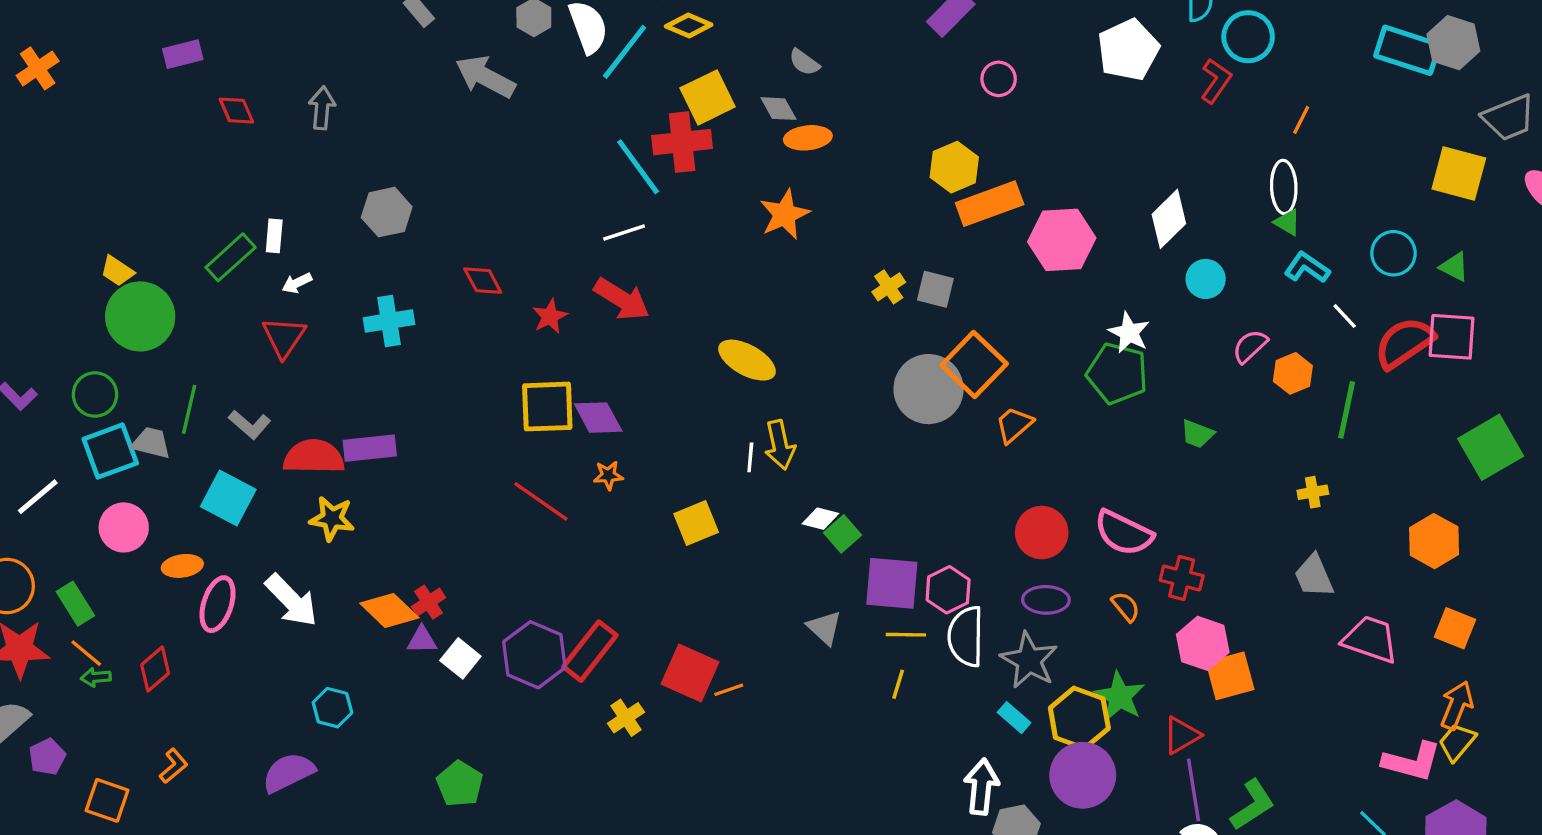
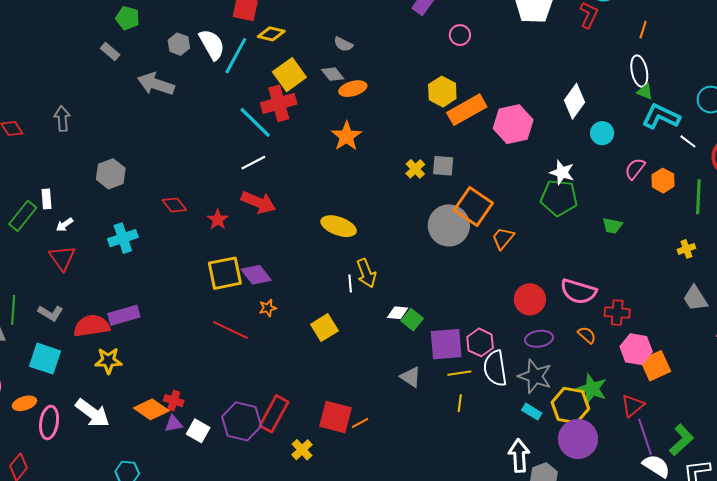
cyan L-shape: (1307, 268) -> (661, 116), size x1.4
red cross: (428, 602) -> (174, 401), turned -30

